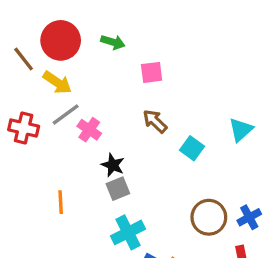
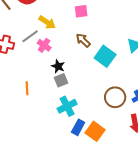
yellow arrow: (57, 83) -> (47, 22), moved
cyan square: (192, 148) -> (105, 56), size x1.5

